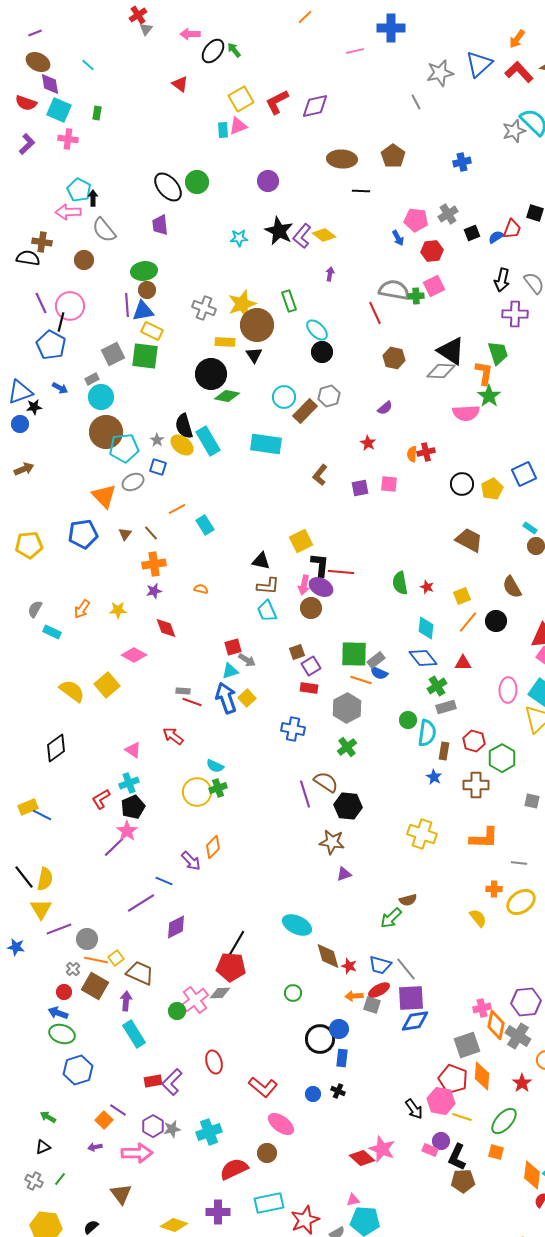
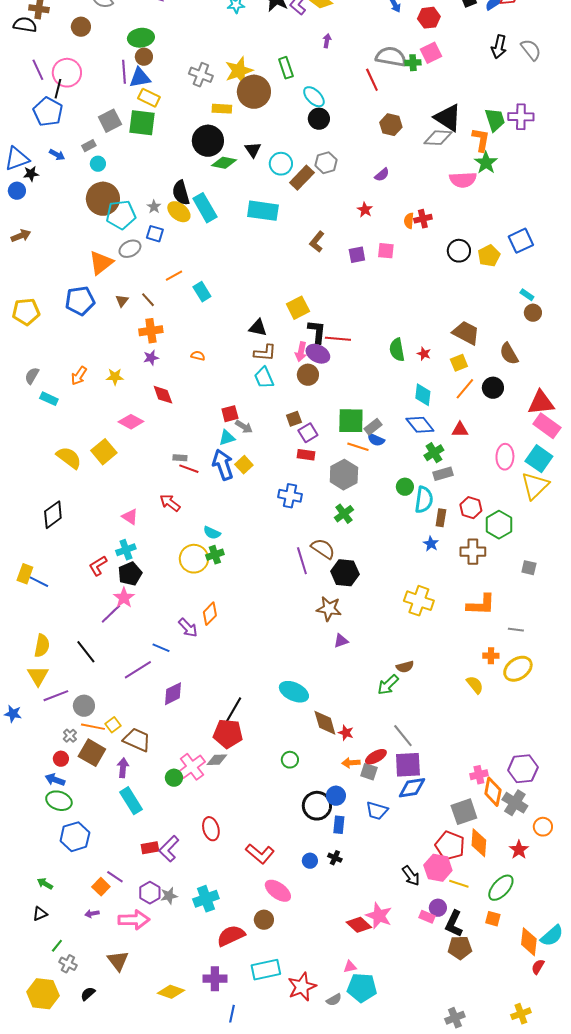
purple cross: (515, 314) -> (521, 117), moved
black triangle: (254, 355) -> (253, 150), moved
cyan circle: (101, 397) -> (98, 164), size x0.6
orange triangle: (104, 496) -> (101, 263), turned 36
brown trapezoid: (469, 540) -> (466, 333), moved
yellow rectangle: (28, 807) -> (25, 574), turned -48
black line: (24, 877) -> (86, 652), moved
blue trapezoid: (380, 965) -> (377, 811), moved
gray cross: (34, 1181) -> (68, 964), moved

